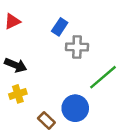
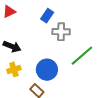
blue circle: (75, 108) -> (47, 70), moved

